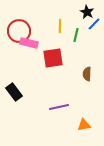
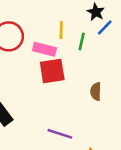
pink rectangle: (29, 43) -> (45, 49), moved
purple line: (59, 107) -> (60, 134), turned 30

